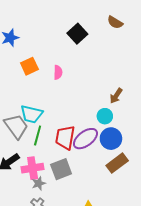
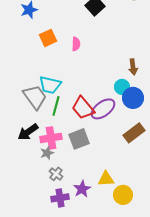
brown arrow: (116, 96) -> (133, 67), turned -42
red trapezoid: (65, 138) -> (83, 108), turned -50
blue circle: (111, 139) -> (133, 98), moved
gray star: (39, 183) -> (47, 153), moved

